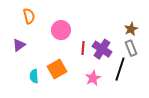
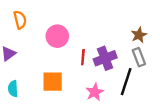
purple cross: (102, 49) -> (105, 58), turned 36
orange square: (57, 69) -> (53, 82), turned 30
cyan semicircle: (34, 76) -> (13, 89), moved

